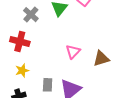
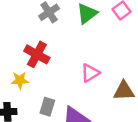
red cross: (20, 42) -> (37, 54), moved

